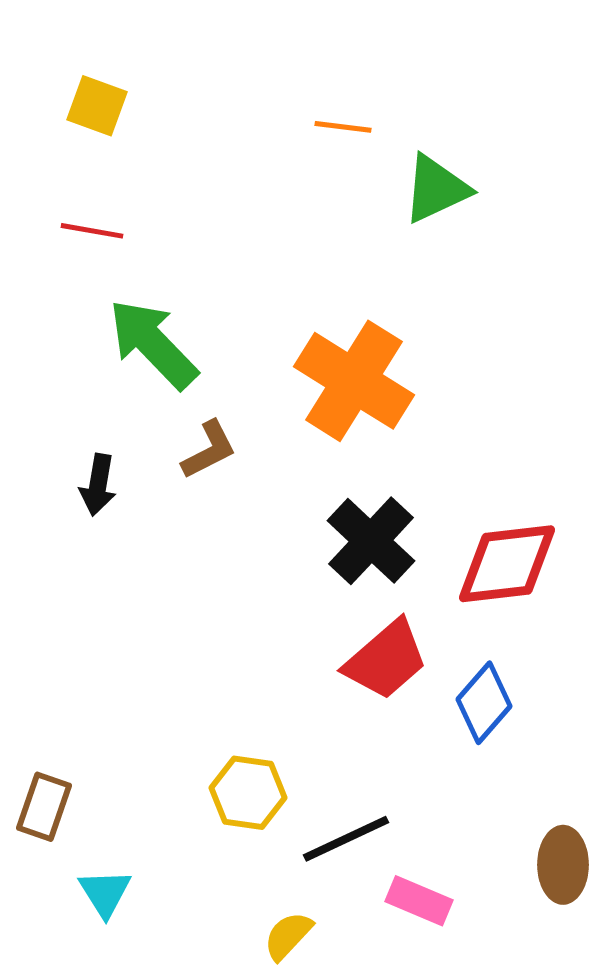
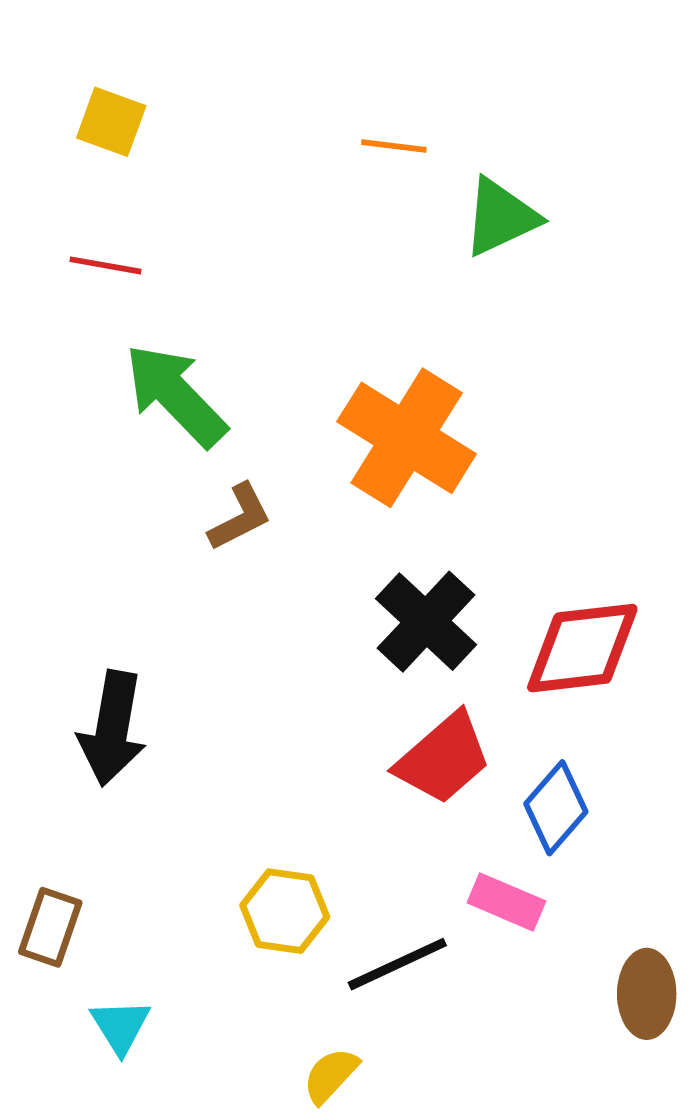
black arrow: (98, 485) -> (112, 728), moved, size x1.6
pink rectangle: (419, 901) -> (506, 902), moved

